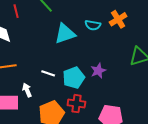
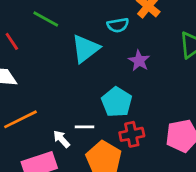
purple star: (98, 71) -> (139, 61), moved
white line: (48, 73) -> (85, 127), moved

